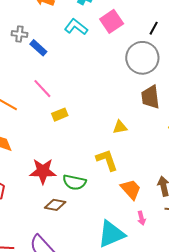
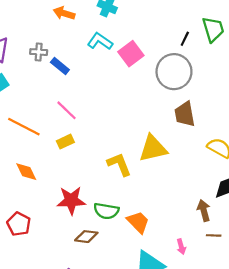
pink square: (112, 21) -> (131, 54), moved
yellow rectangle: (60, 115) -> (65, 142), moved
yellow triangle: (120, 127) -> (153, 148), size x1.8
yellow L-shape: (107, 160) -> (119, 164), moved
orange trapezoid: (131, 189) -> (138, 222), moved

